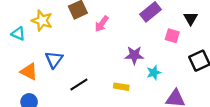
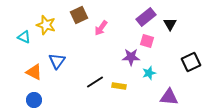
black triangle: (191, 18) -> (170, 24), moved
pink square: (172, 36) -> (147, 41), moved
black line: (79, 85) -> (95, 82), moved

